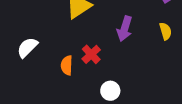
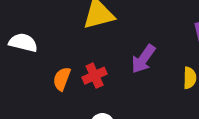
white semicircle: (27, 47) -> (23, 43), turned 40

